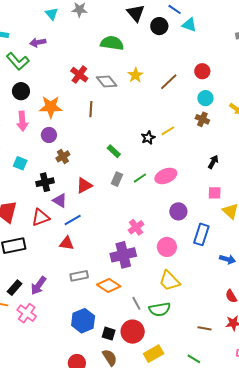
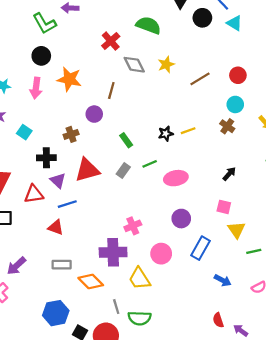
red cross: (79, 75) -> (111, 41), moved
purple circle: (49, 135) -> (94, 114), moved
green line: (140, 178) -> (150, 164), moved
red triangle: (84, 186) -> (87, 170), size x1.4
yellow trapezoid: (169, 281) -> (139, 279), moved

